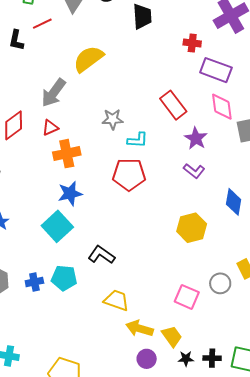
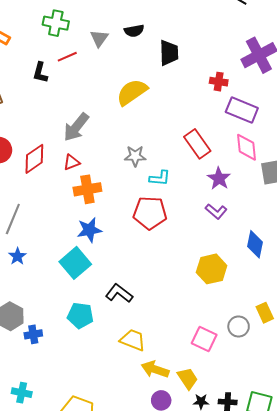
yellow semicircle: (88, 59) -> (132, 92), moved
blue cross: (34, 282) -> (33, 334), moved

